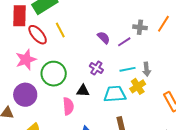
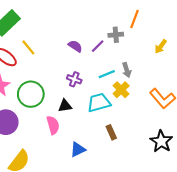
gray cross: (140, 27) -> (116, 35), moved

